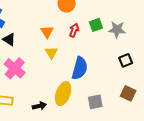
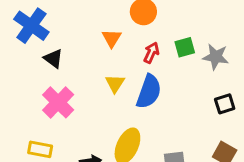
orange triangle: (47, 32) -> (112, 38), moved
blue semicircle: (80, 68) -> (149, 92), moved

